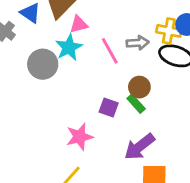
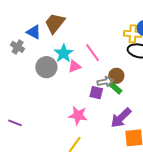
pink triangle: (79, 24) -> (74, 66), moved
gray arrow: (138, 43) -> (105, 82), moved
pink star: (80, 137) -> (78, 115), turned 30

